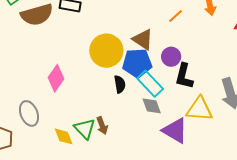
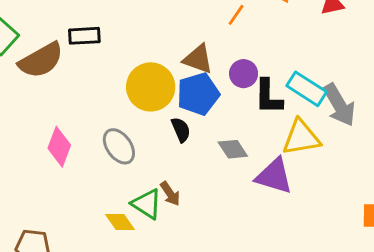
pink diamond: (56, 78) -> (59, 147), moved
cyan rectangle: (150, 84) -> (307, 89), moved
gray ellipse: (29, 113) -> (119, 146), moved

